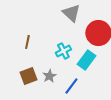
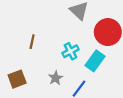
brown square: (28, 76) -> (17, 79), moved

